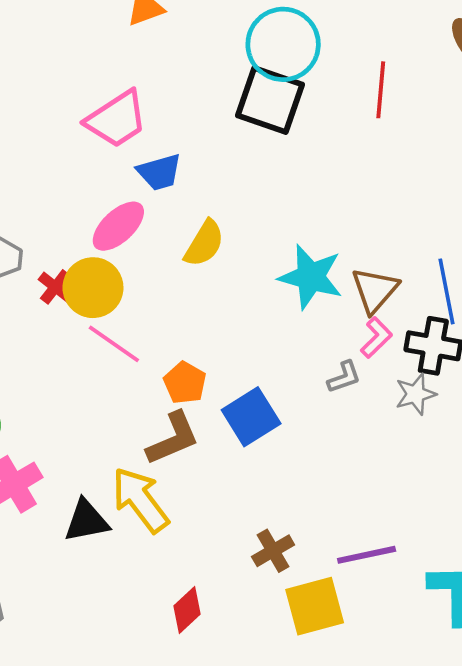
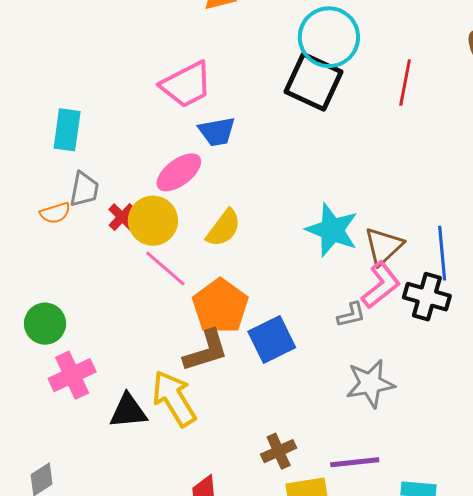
yellow semicircle: (204, 243) -> (224, 228), moved
pink L-shape: (376, 338) -> (381, 285), size x1.4
orange pentagon: (185, 383) -> (220, 306), size x1.6
gray star: (415, 394) -> (370, 384), moved, size x1.4

